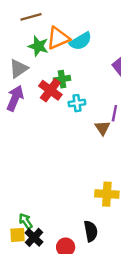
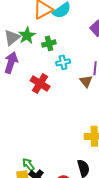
green star: (38, 46) -> (27, 36), moved, turned 30
red cross: (50, 90) -> (40, 83), moved

